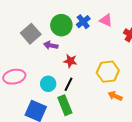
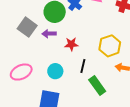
black line: (69, 84) -> (83, 66), moved
green rectangle: (65, 105) -> (97, 86), moved

